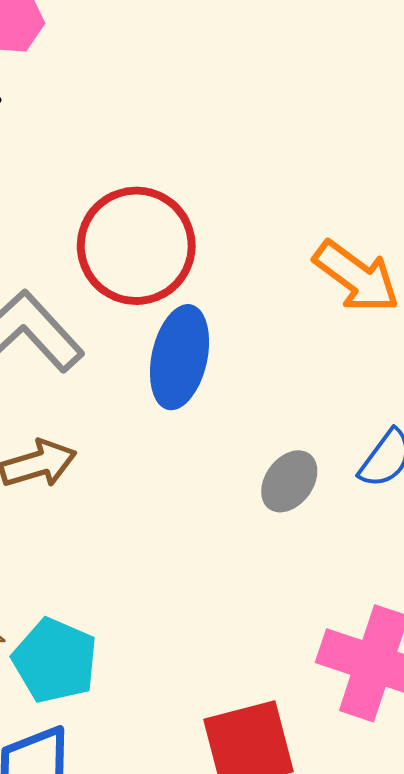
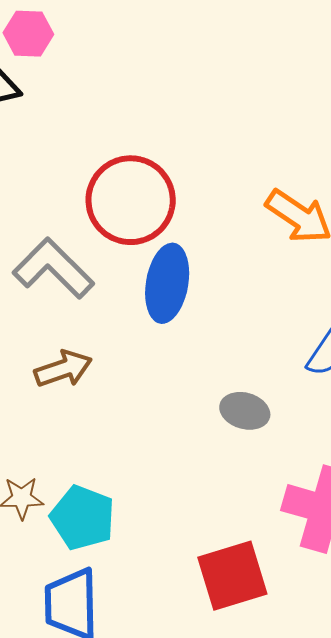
gray ellipse: (289, 481) -> (245, 411), moved, turned 72

